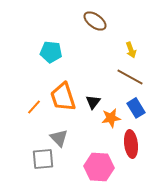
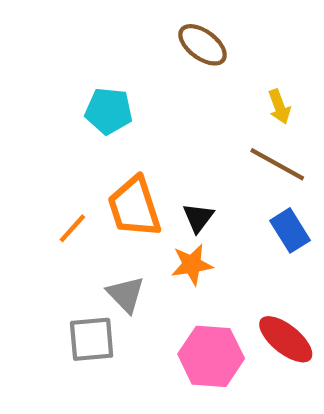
orange star: (111, 118) -> (192, 265), moved
red ellipse: (131, 144) -> (286, 339), moved, turned -44

